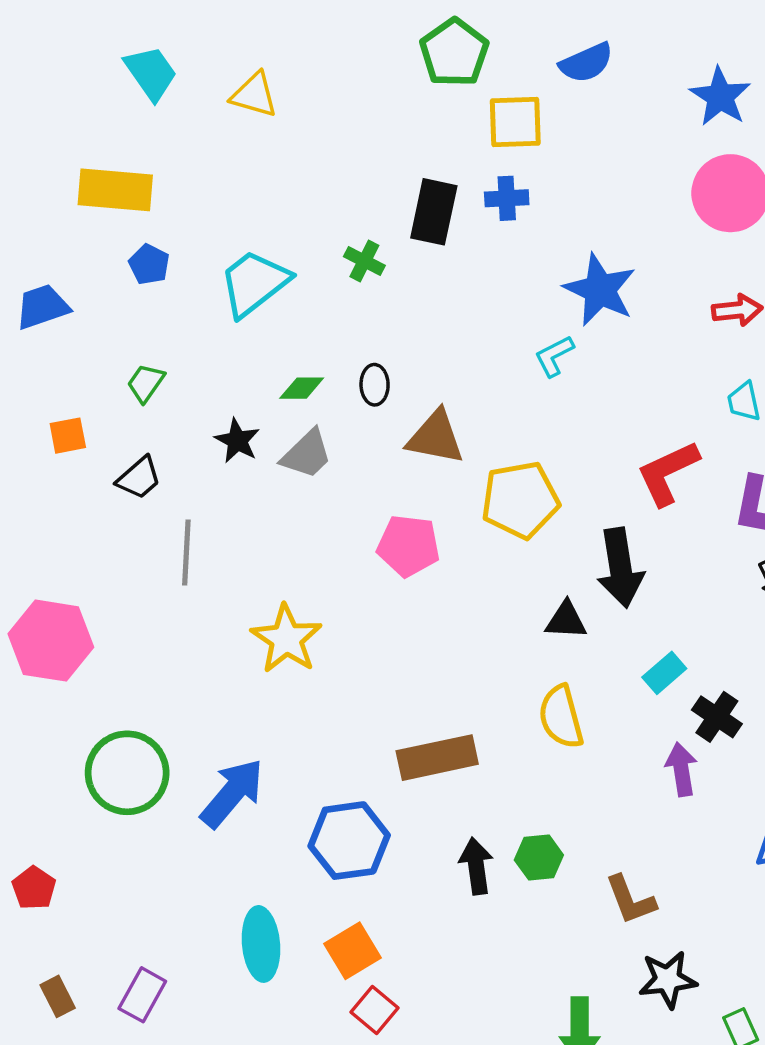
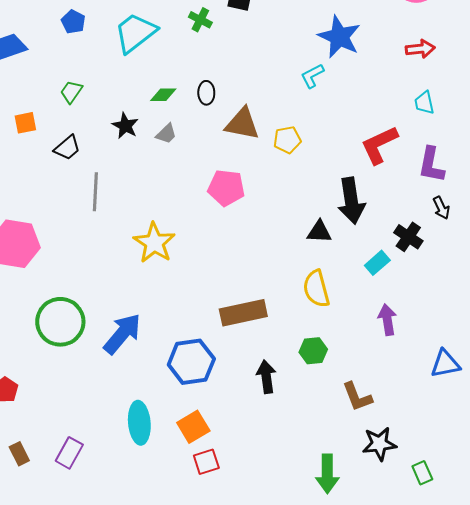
gray trapezoid: (307, 454) -> (166, 134), size x0.7
yellow pentagon: (520, 500) -> (287, 140), moved, size x0.6
black cross: (717, 717) -> (408, 237), moved
green hexagon: (539, 858) -> (313, 351), moved
red square: (375, 1010) -> (206, 462), turned 32

